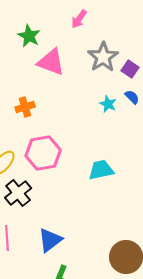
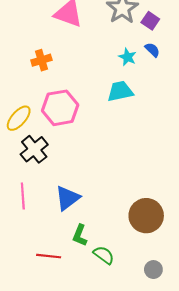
cyan trapezoid: (101, 170) -> (120, 91), moved

